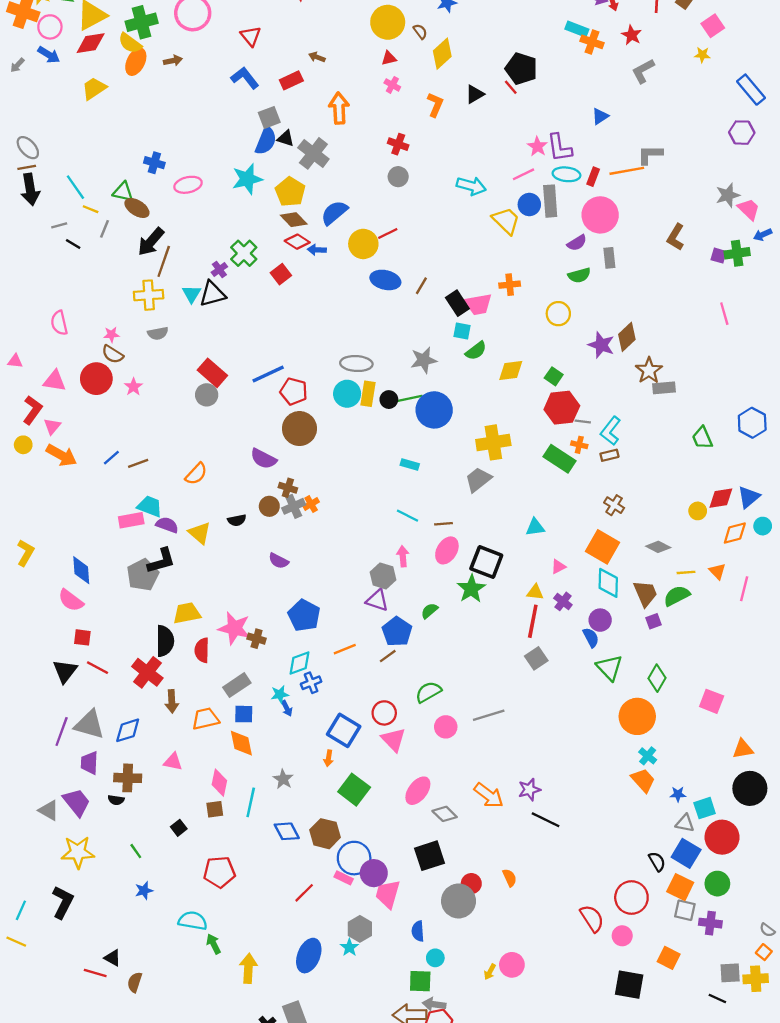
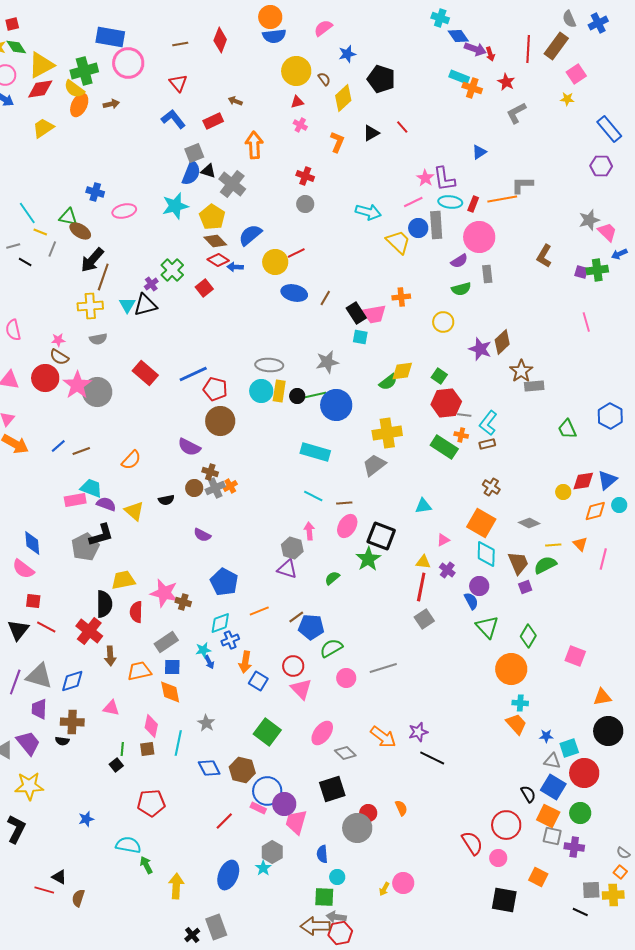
black pentagon: (521, 69) -> (381, 79), moved
green semicircle: (476, 351) -> (388, 382), moved
pink star: (133, 387) -> (77, 385), size x1.8
gray circle: (207, 395) -> (97, 392), moved, size x1.5
cyan rectangle: (410, 465) -> (315, 452), size x1.8
blue pentagon: (397, 632) -> (311, 627), moved, turned -30
blue square: (344, 730) -> (258, 681), size x0.7
cyan cross: (648, 756) -> (520, 703), turned -35
orange arrow: (329, 758) -> (245, 662), moved, size x1.5
green line: (136, 851) -> (122, 749), moved, turned 40

